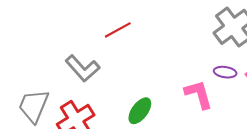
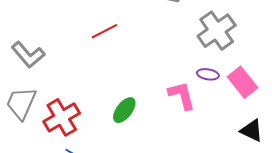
gray L-shape: (83, 68) -> (28, 55), moved

